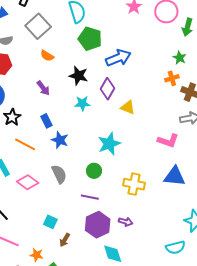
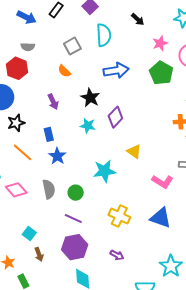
gray square: (38, 26) -> (72, 46), moved, size x0.7
green pentagon: (90, 39) -> (161, 73), moved
blue arrow: (118, 58) -> (116, 71), moved
yellow triangle: (128, 107) -> (134, 152), moved
green circle: (94, 171) -> (76, 193), moved
purple arrow: (126, 222) -> (117, 255), moved
brown arrow: (65, 240) -> (39, 254), turned -64

